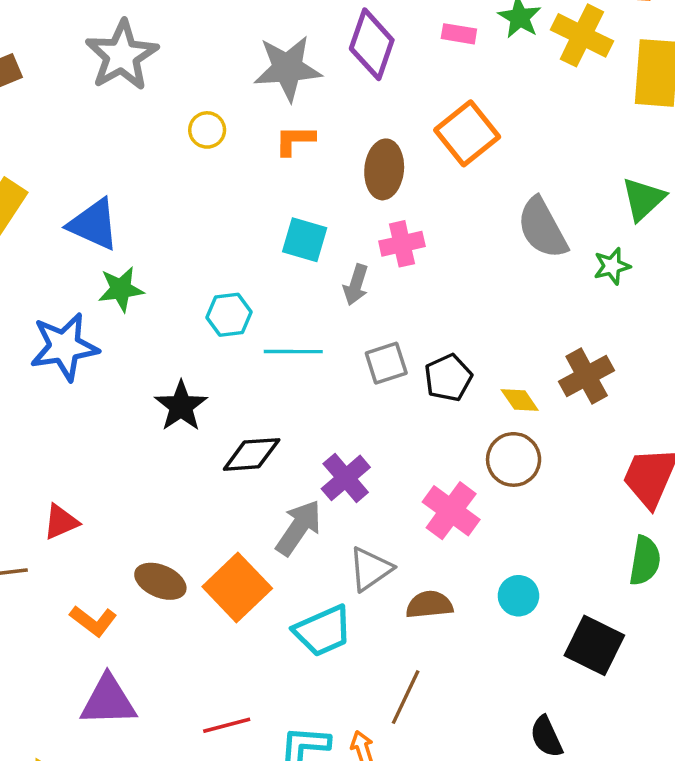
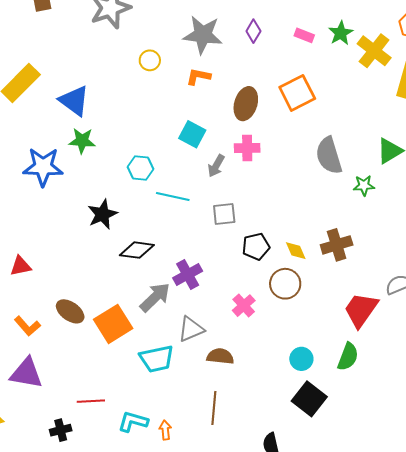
purple diamond: (372, 44) -> (253, 31), size x0.6
black pentagon: (448, 378) -> (256, 246), moved
pink cross: (451, 511) -> (244, 306), size x0.7
cyan circle: (518, 596) -> (301, 359), moved
brown line: (406, 697) -> (214, 408), moved, turned -32

